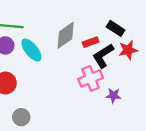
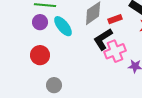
black L-shape: (103, 56) -> (103, 39), moved

